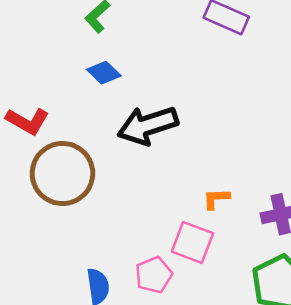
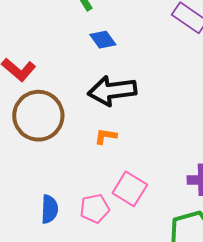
blue diamond: (104, 73) -> (103, 40), moved
orange L-shape: (216, 199) -> (106, 136), moved

